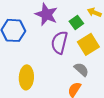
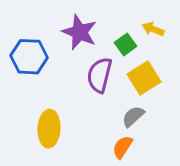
gray semicircle: (81, 69) -> (133, 116), turned -84

